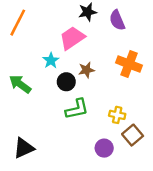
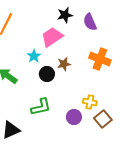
green L-shape: (77, 109) -> (41, 107), moved
purple circle: (104, 148) -> (74, 117), moved

